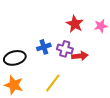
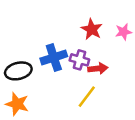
blue cross: (44, 47) -> (54, 57), size x1.5
yellow line: (53, 83) -> (87, 97), moved

